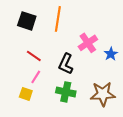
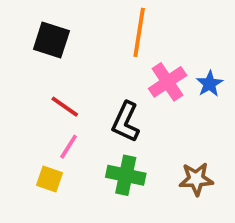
orange line: (58, 19) -> (139, 32), moved
blue star: (111, 54) -> (209, 84), moved
brown star: (103, 94) -> (196, 179), size x0.7

